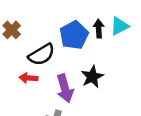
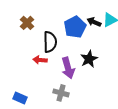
black arrow: (99, 29) -> (94, 22), turned -64
black semicircle: (42, 55) -> (50, 42), turned -60

